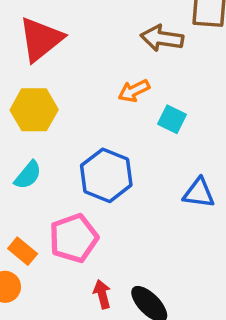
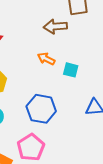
orange arrow: (134, 91) -> (46, 59), turned 66

